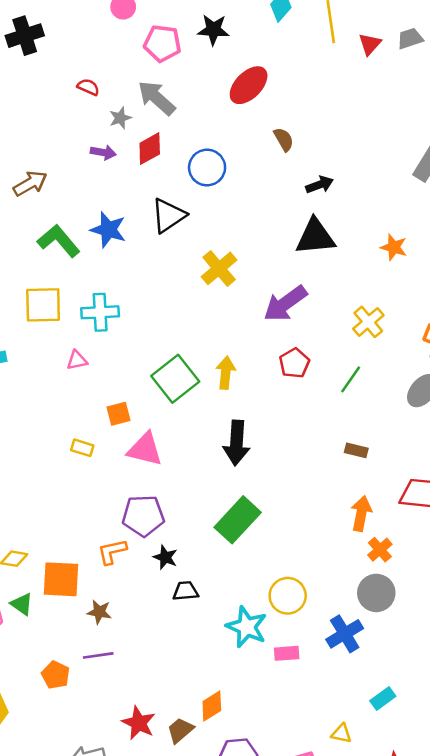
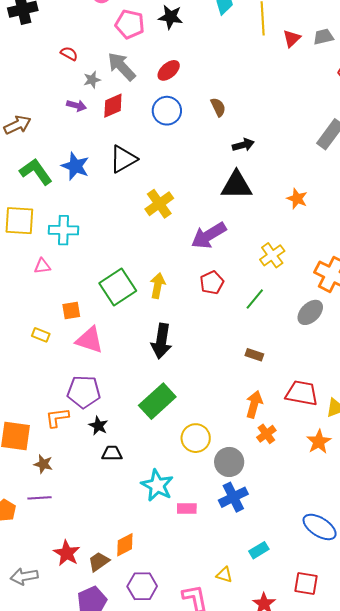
red ellipse: (249, 85) -> (169, 70), moved, size x0.7
blue circle: (207, 168) -> (167, 111), moved
gray circle: (376, 593) -> (229, 462), moved
yellow circle: (288, 596) -> (196, 438), moved

